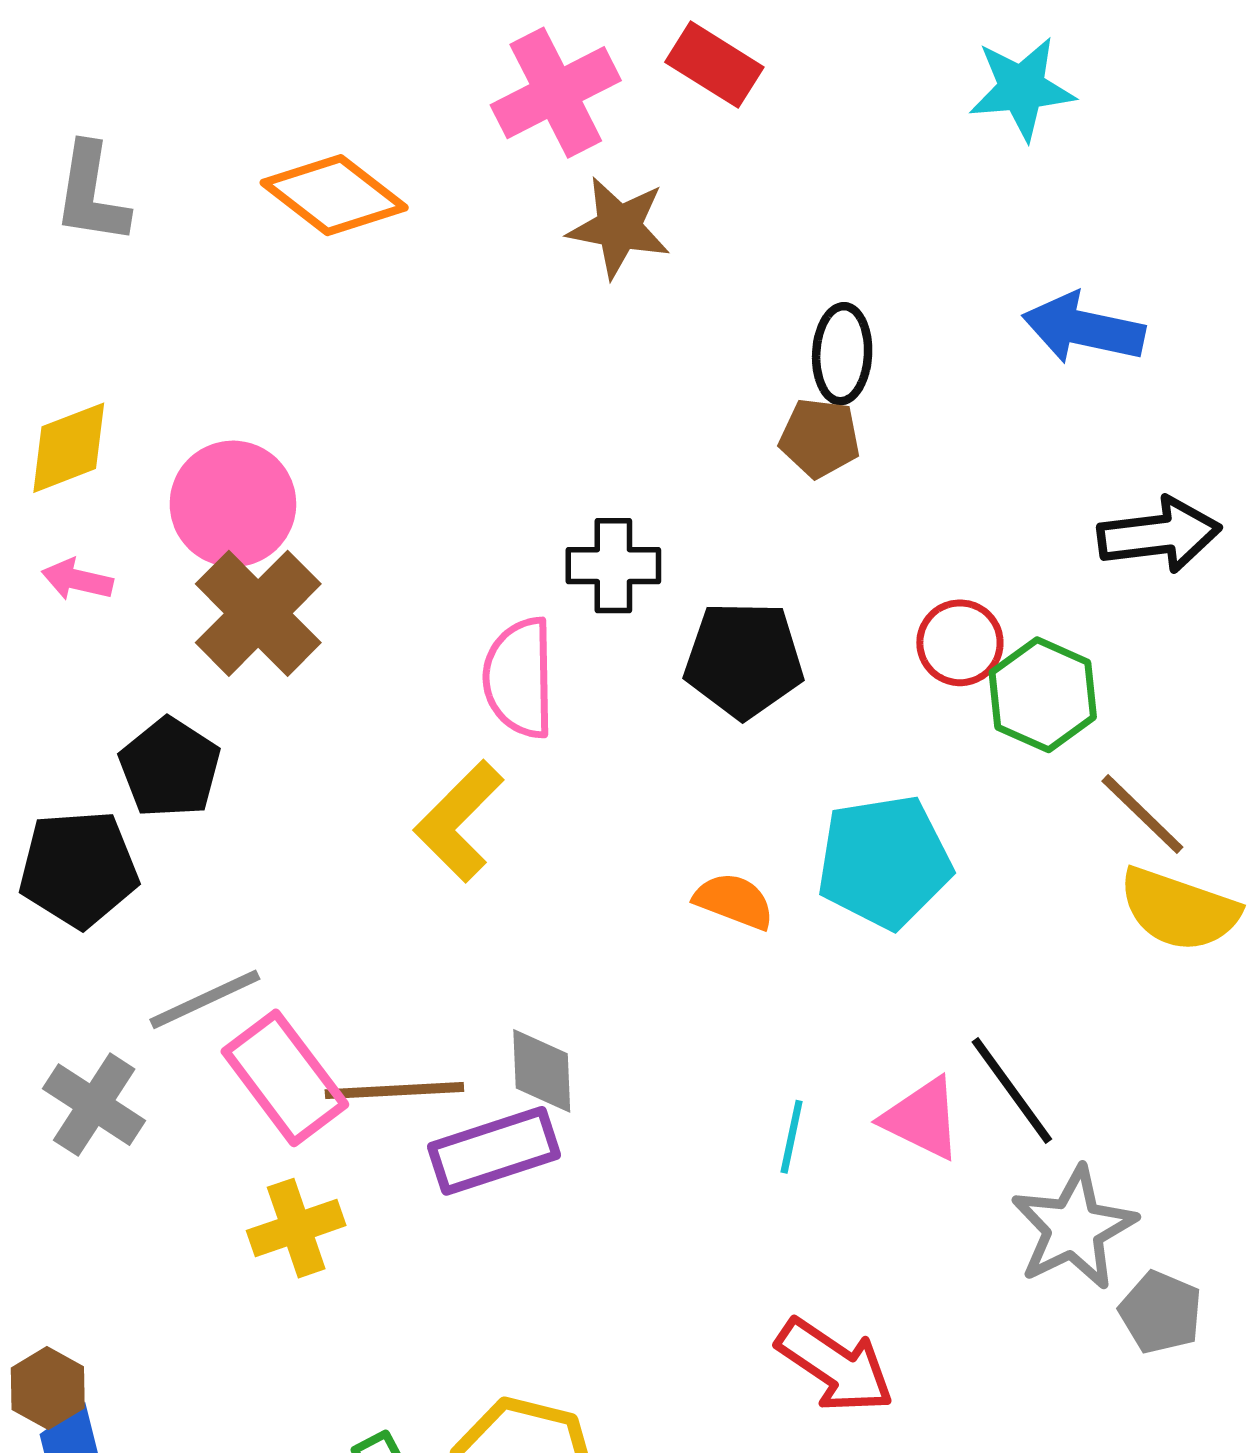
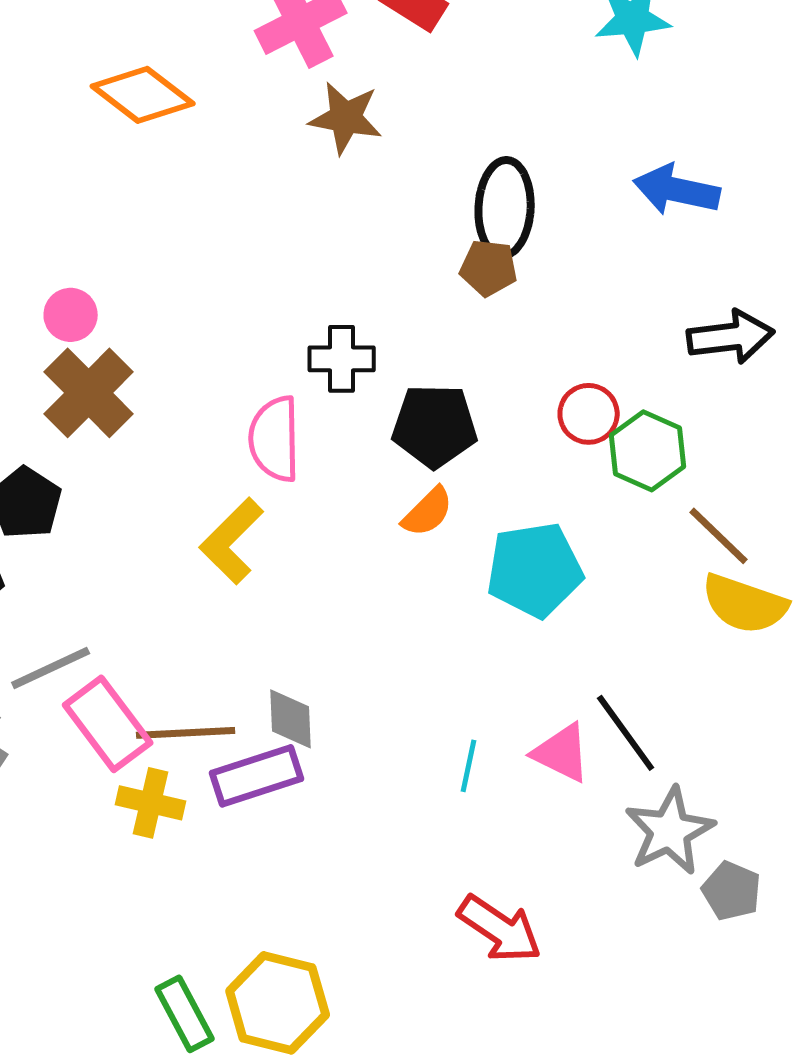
black ellipse: (842, 354) -> (505, 208), size x1.4
pink circle: (233, 504) -> (71, 315), size x0.6
orange semicircle: (734, 901) -> (428, 512), moved, turned 114
yellow cross: (296, 1228) -> (151, 803), moved, turned 32

